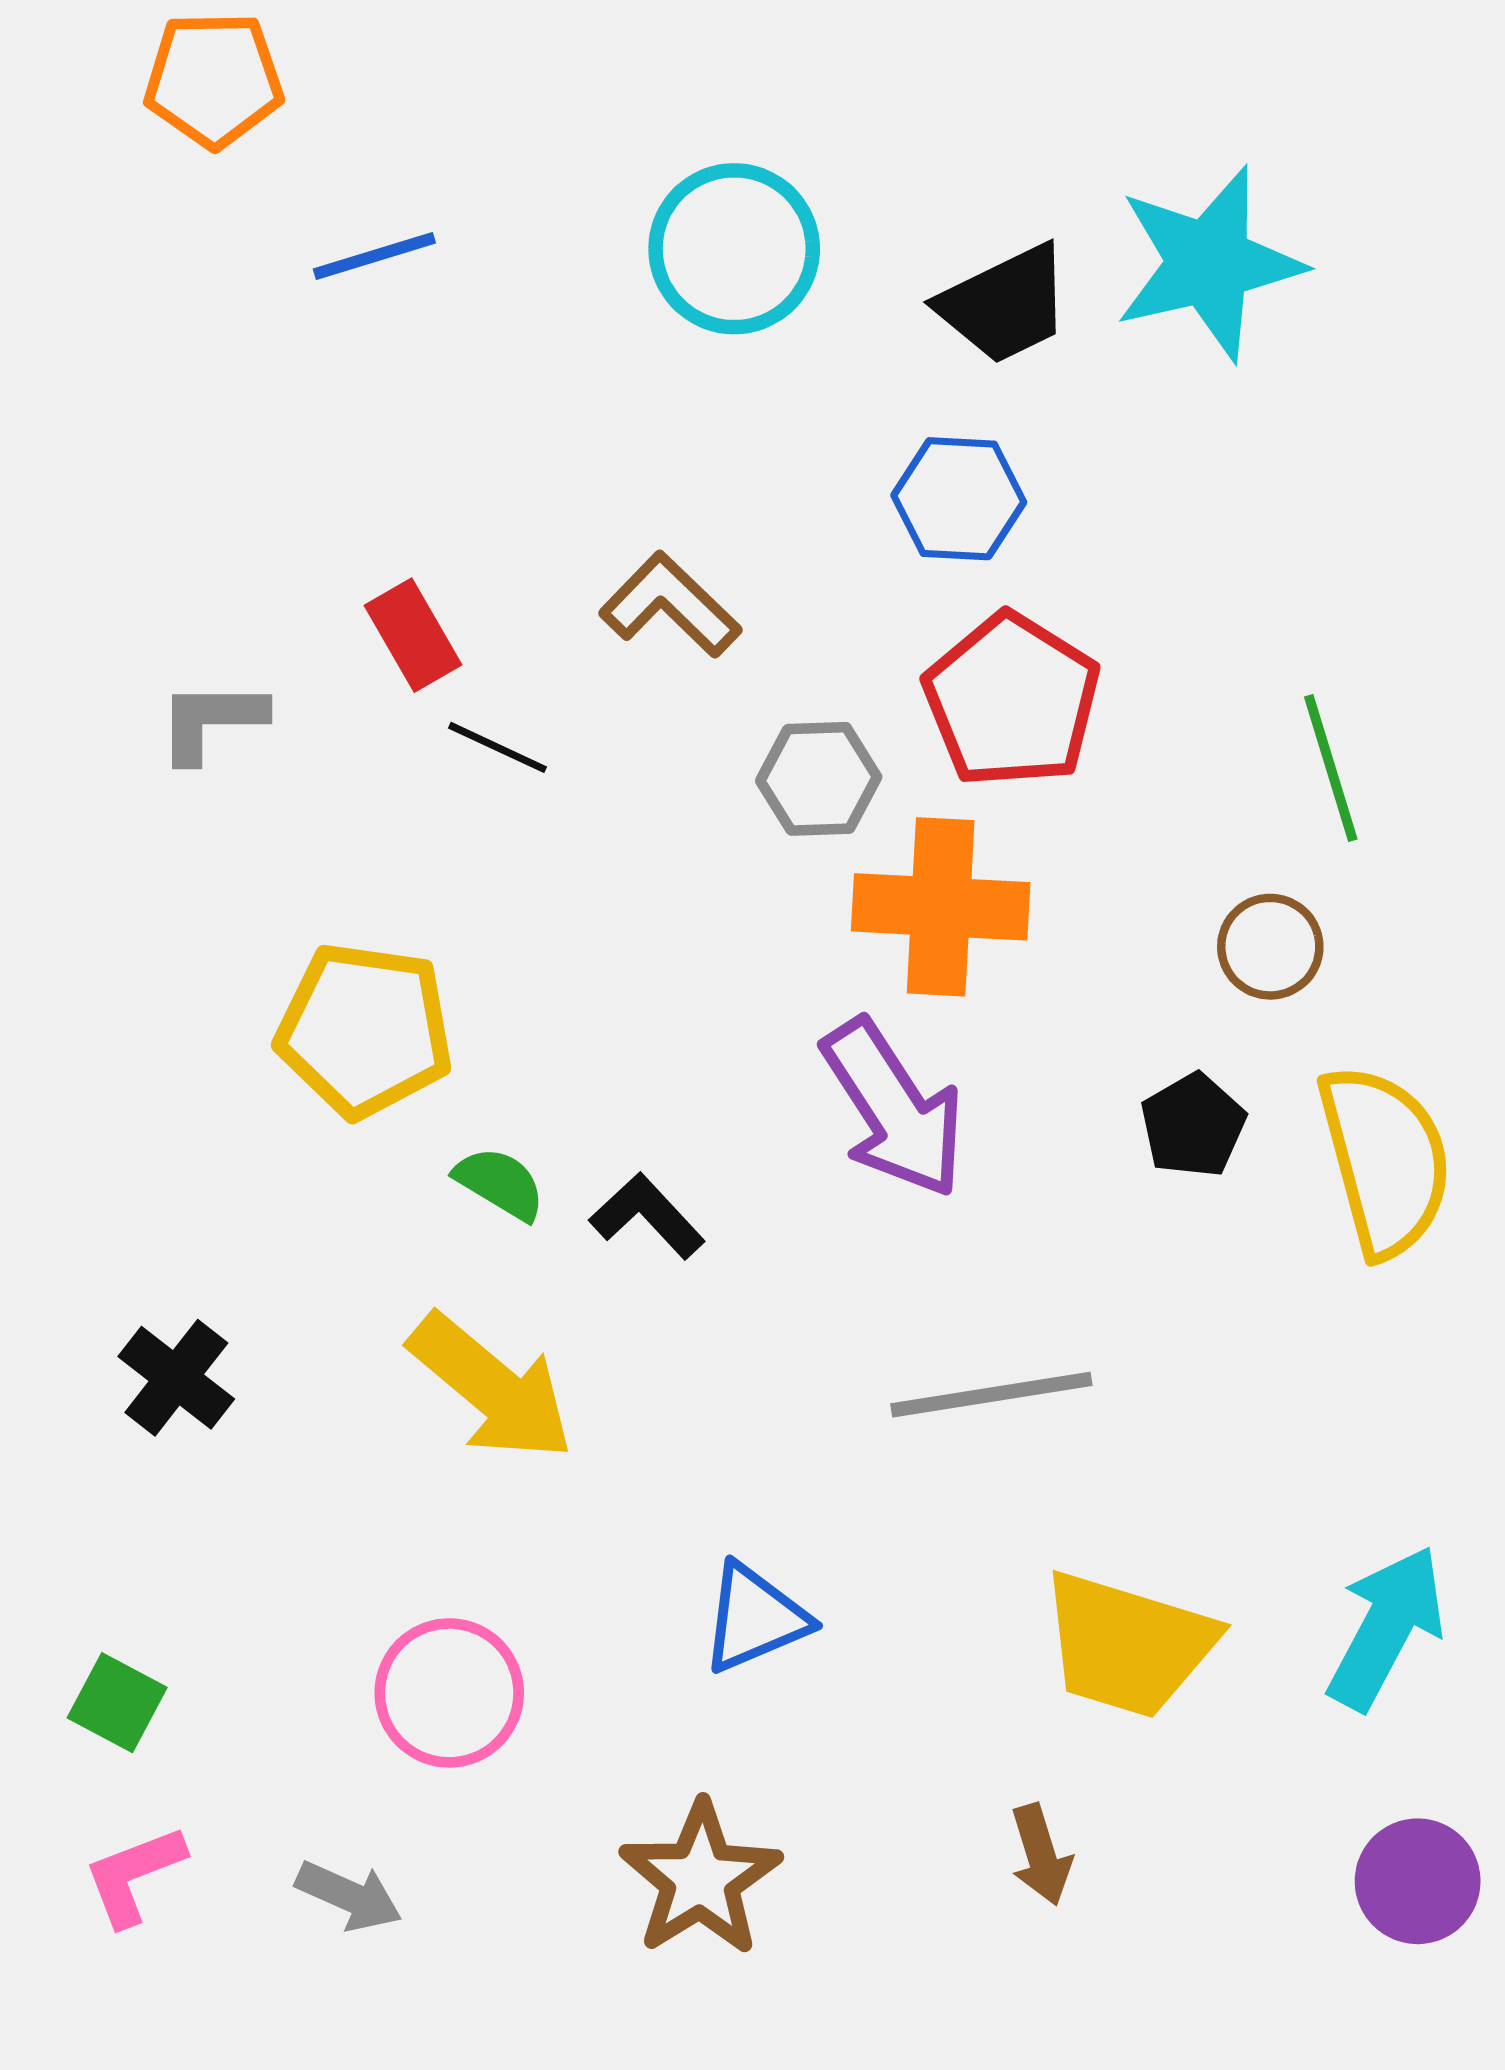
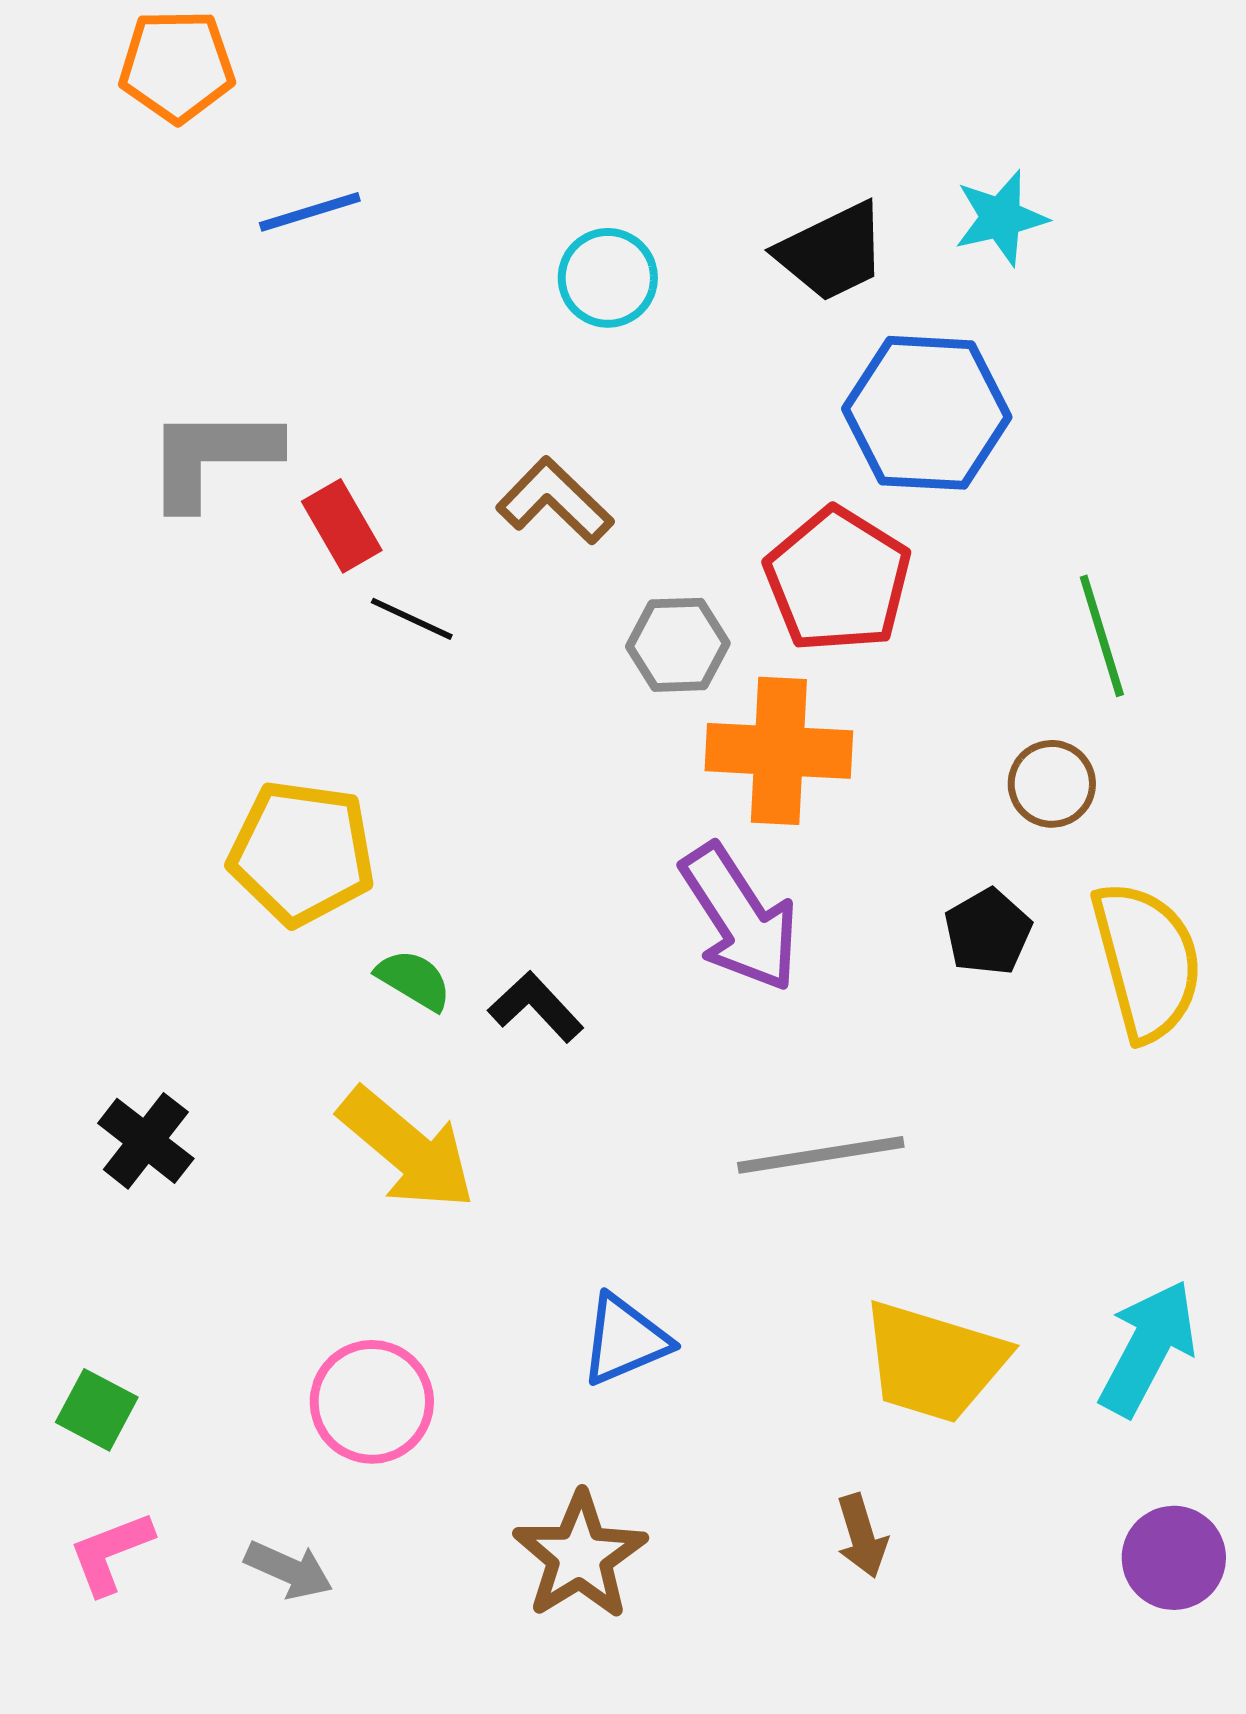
cyan circle: (734, 249) -> (608, 278), moved, size x0.7
cyan star: (1209, 263) -> (1001, 218), size x0.6
blue hexagon: (959, 499) -> (927, 413), moved, size x1.5
gray L-shape: (211, 721) -> (212, 457), moved, size x1.5

